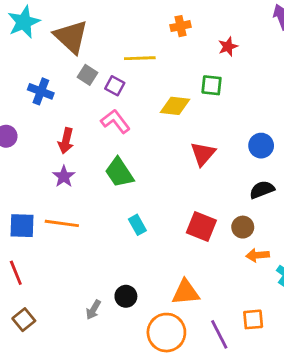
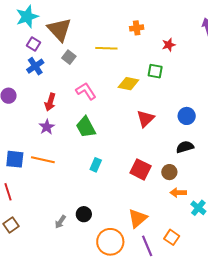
purple square: (115, 86) -> (34, 44), moved
blue cross: (41, 91) -> (35, 66), turned 30
cyan rectangle: (137, 225) -> (96, 165), turned 48
orange triangle: (186, 292) -> (138, 218), moved, turned -40
orange square: (253, 319) -> (172, 237), turned 35

